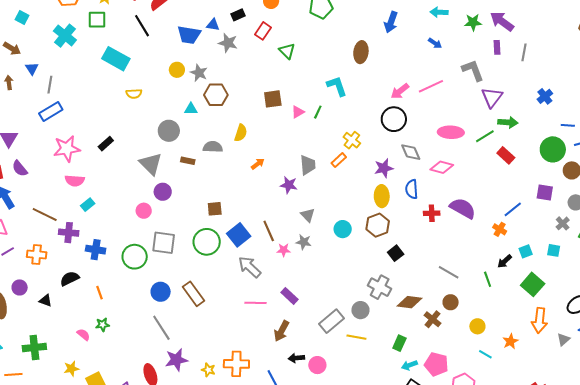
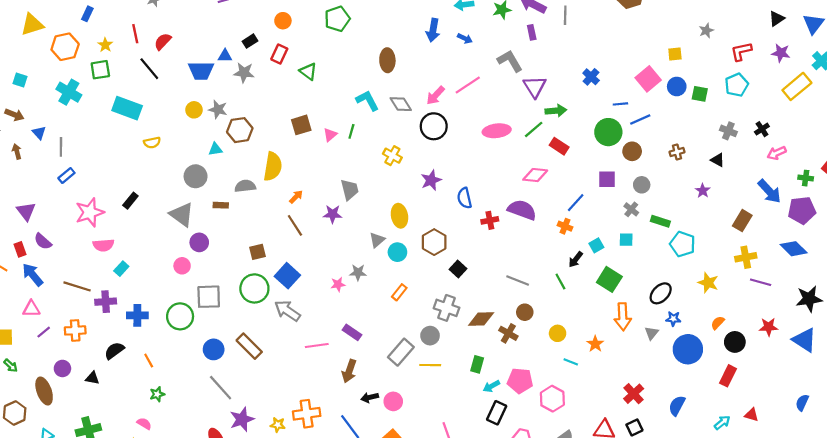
blue arrow: (391, 22) -> (433, 30), moved
gray line: (524, 52) -> (565, 15), moved
blue rectangle: (51, 112) -> (66, 176), size x0.7
yellow semicircle: (241, 133) -> (273, 167), size x1.5
gray diamond: (411, 152) -> (401, 104), moved
orange rectangle: (339, 160) -> (399, 292), moved
pink diamond: (442, 167) -> (535, 175), moved
yellow ellipse: (382, 196) -> (399, 216), moved
gray triangle: (308, 215) -> (377, 240), moved, turned 42
brown line: (269, 231) -> (295, 225), moved
gray arrow: (250, 267) -> (287, 311), moved
pink semicircle: (83, 335) -> (144, 424), moved

